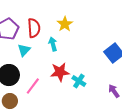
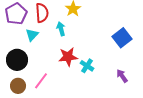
pink line: (33, 86) -> (41, 81), moved

